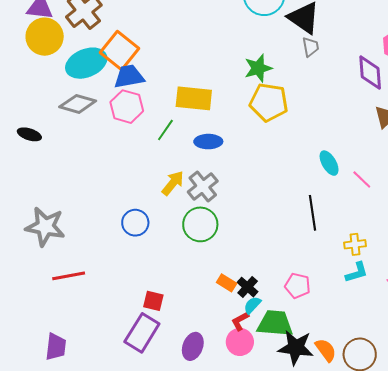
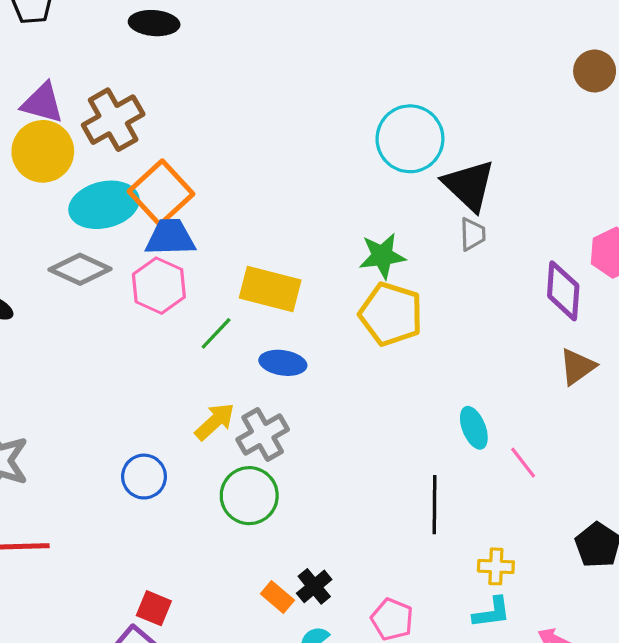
black cross: (248, 287) -> (314, 586), moved

